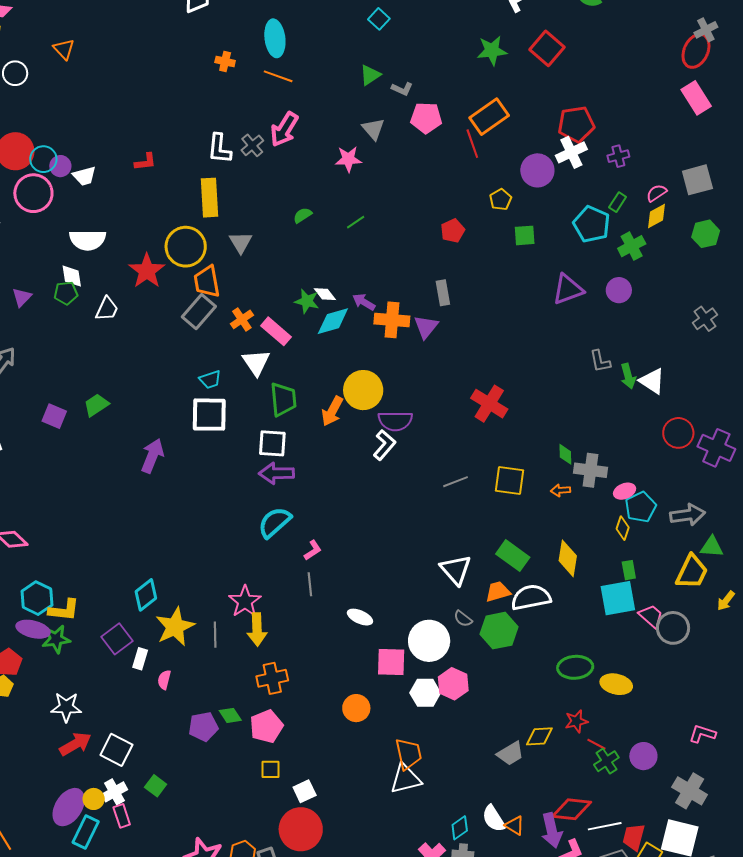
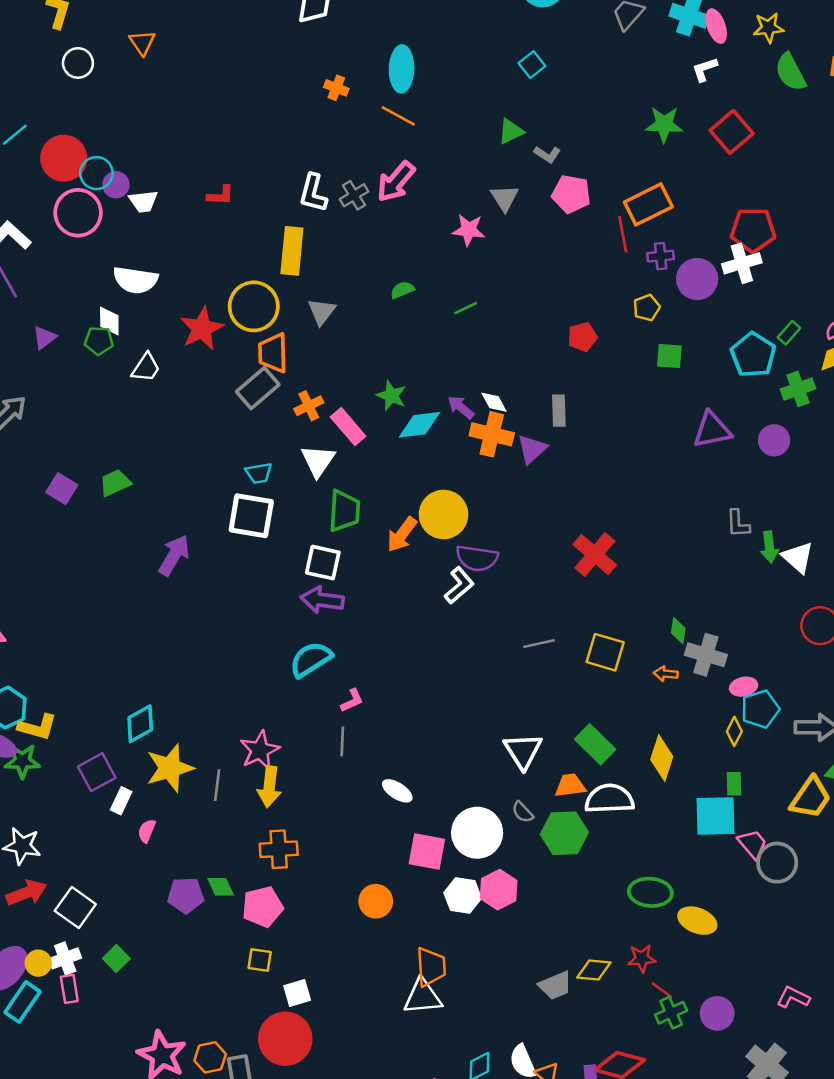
purple cross: (618, 156) -> (661, 256), moved
white diamond: (325, 294) -> (494, 402), moved

